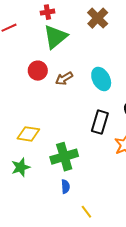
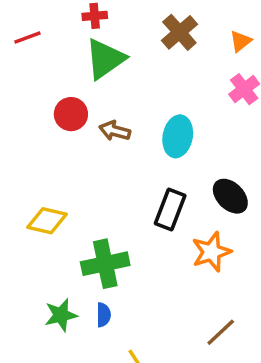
brown arrow: (64, 78) -> (115, 131), turned 42
cyan ellipse: (101, 79) -> (178, 136), turned 35
green star: (21, 167) -> (61, 315), moved

